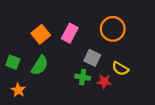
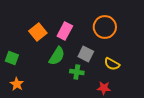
green semicircle: (40, 65) -> (57, 56), moved
red star: (104, 81) -> (104, 88), moved

